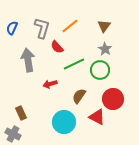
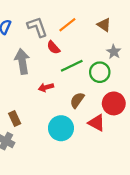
brown triangle: (104, 26) -> (104, 25), turned -32
gray L-shape: (42, 28) -> (37, 27), turned -35
gray star: (105, 49) -> (114, 52), moved

